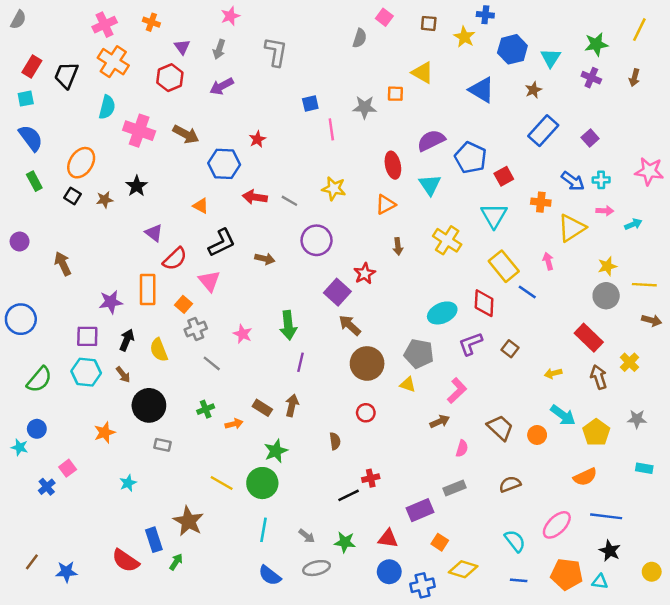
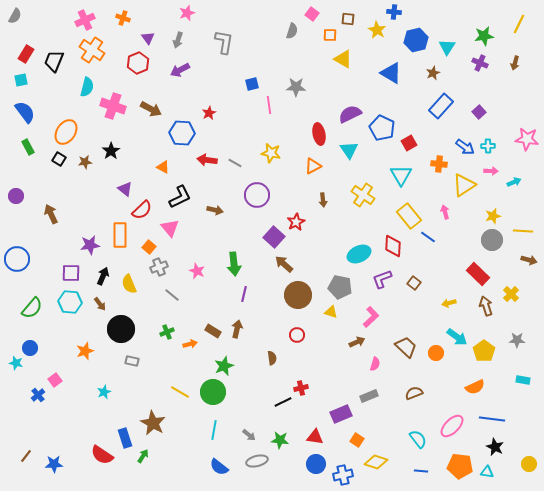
orange square: (395, 94) -> (330, 35), moved

